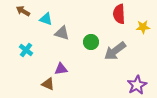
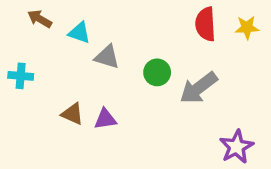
yellow star: (143, 27) -> (247, 28), moved
cyan cross: (26, 50) -> (21, 76), moved, turned -32
brown triangle: (48, 84) -> (72, 114), moved

